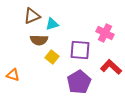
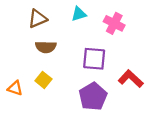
cyan triangle: (52, 24) -> (79, 14), moved
pink cross: (105, 33) -> (114, 23), moved
yellow square: (52, 57) -> (43, 80), moved

